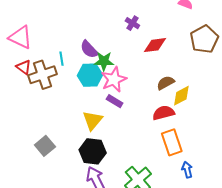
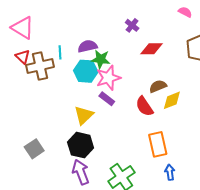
purple semicircle: (89, 49) -> (87, 46), turned 114
red semicircle: (163, 113) -> (144, 106), moved, turned -115
gray square: (45, 146) -> (34, 149), moved

